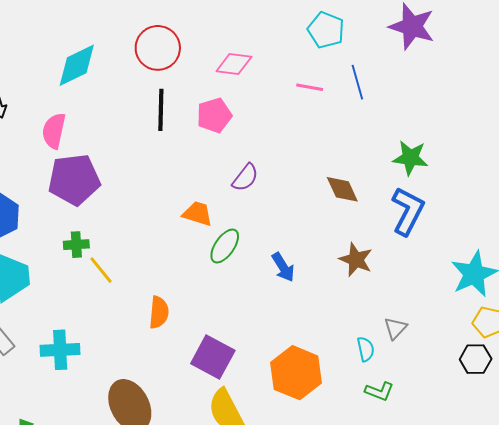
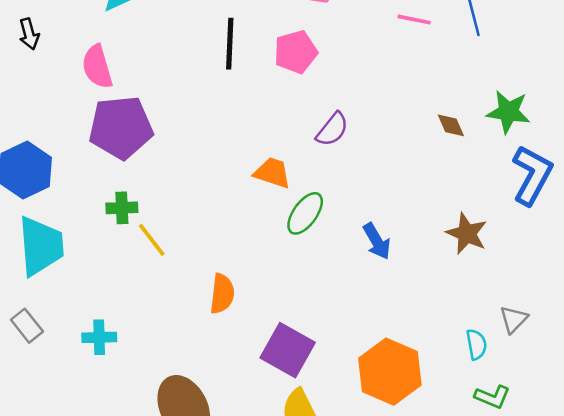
pink semicircle: (54, 131) -> (97, 67), turned -30
green star: (410, 158) -> (508, 112), moved
brown diamond: (342, 189) -> (451, 125), moved, size x0.7
cyan cross: (60, 350) -> (99, 337), size x0.7

